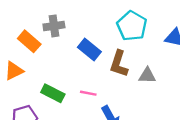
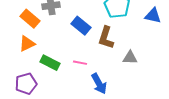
orange triangle: (14, 71) -> (27, 44), moved
gray triangle: (147, 76) -> (130, 58), moved

